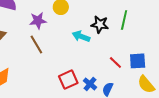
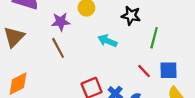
green line: (124, 20) -> (154, 38), moved
black star: (100, 24) -> (131, 16), moved

